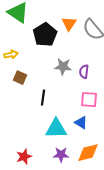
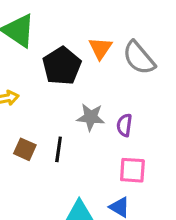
brown square: (20, 78) -> (25, 149), moved
black line: (43, 98) -> (59, 149), moved

